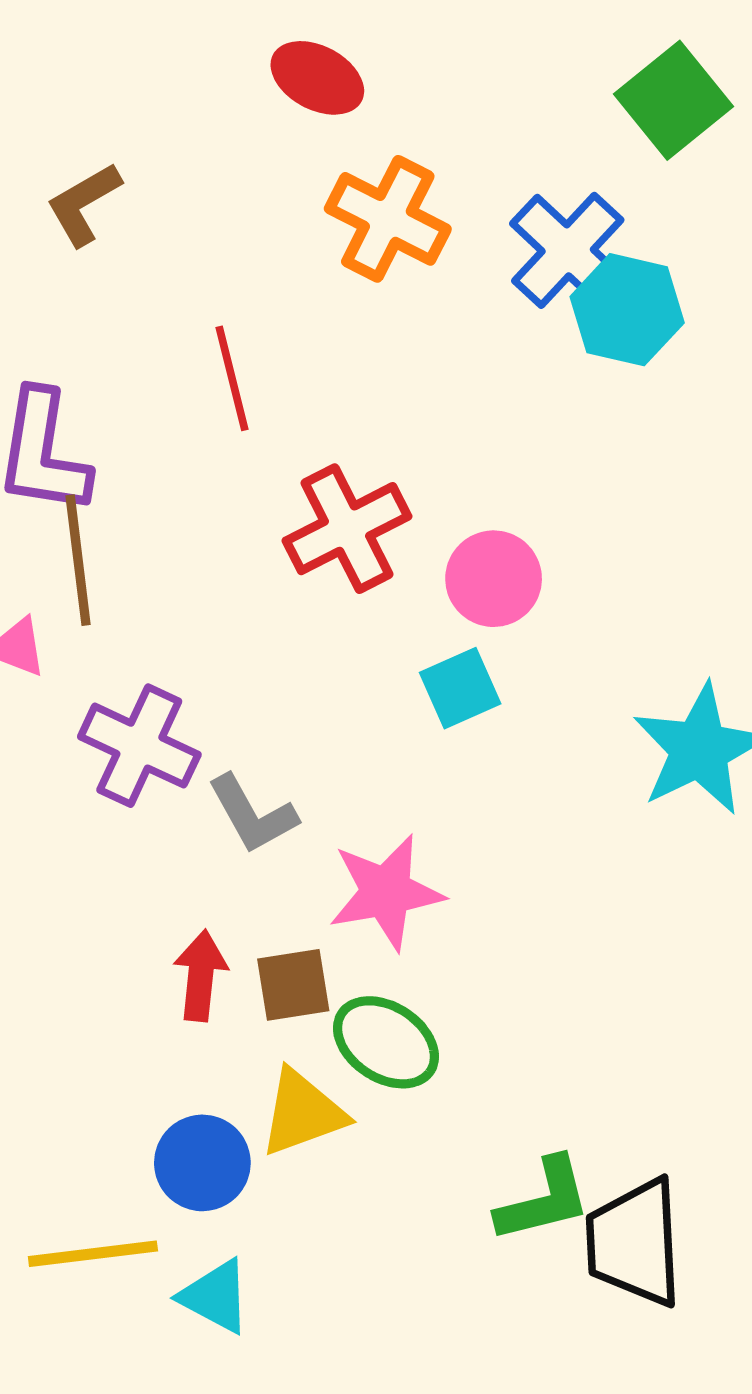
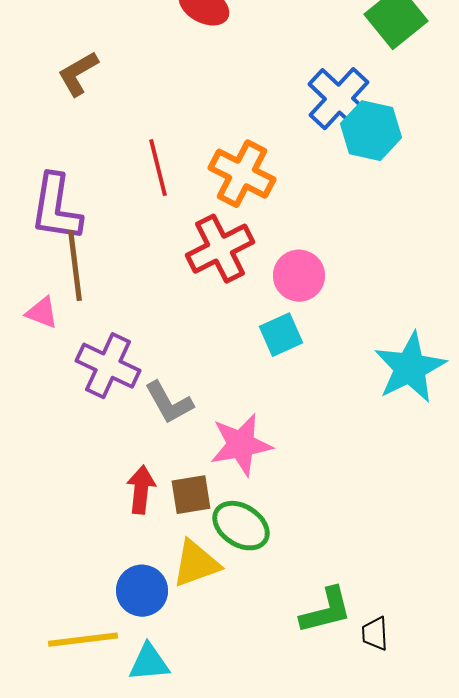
orange cross: (388, 219) -> (242, 174), moved
black trapezoid: (635, 1243) -> (375, 634), size x0.5
cyan triangle: (215, 1296) -> (149, 663), turned -33

